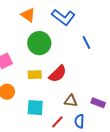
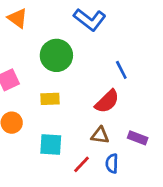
orange triangle: (28, 15) -> (18, 18), moved
blue line: (86, 42) -> (121, 70), moved
red semicircle: (58, 74) -> (107, 101), moved

